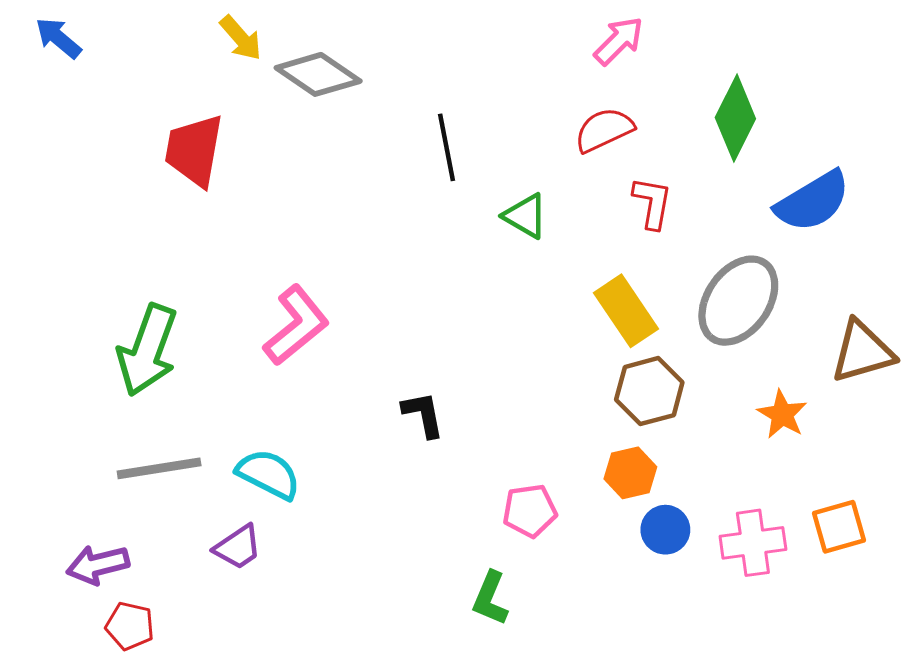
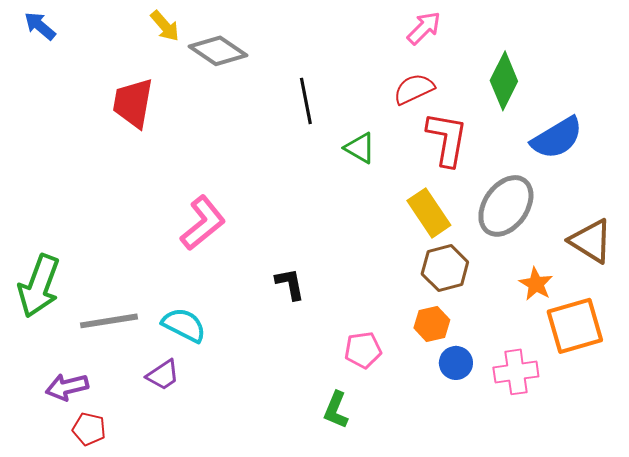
red L-shape: (652, 203) -> (447, 139), size x1.5
green arrow: (147, 350) -> (39, 286), moved
brown triangle: (862, 352) -> (591, 241), turned 48
orange square: (839, 527) -> (575, 326), moved, size x1.5

